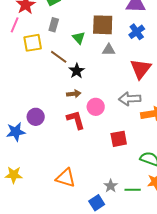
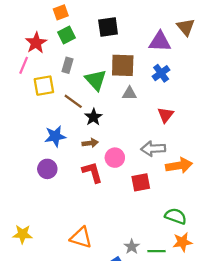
green triangle: (79, 38) -> (96, 80), size x1.5
red triangle: (141, 69) -> (166, 115), size x0.7
blue star: (16, 132) -> (55, 136), moved
red square: (119, 139) -> (141, 182), moved

